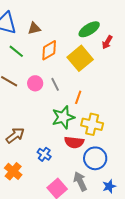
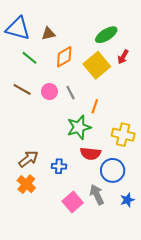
red arrow: (107, 42) -> (123, 57), moved
yellow cross: (92, 124) -> (123, 135), moved
brown arrow: (15, 135) -> (28, 159), moved
blue cross: (44, 154) -> (59, 166), turned -32

